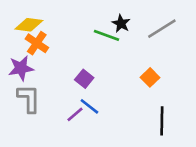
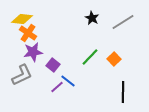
green line: (107, 35) -> (90, 57), moved, turned -66
purple star: (21, 68) -> (33, 52), moved
purple square: (84, 79) -> (53, 65), moved
gray L-shape: (29, 99) -> (22, 75), turned 65

